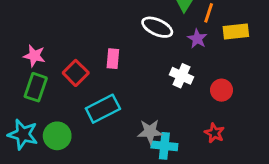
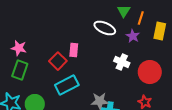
yellow rectangle: (236, 31) -> (160, 31), turned -72
red square: (76, 73) -> (58, 61), moved
red circle: (222, 90) -> (150, 72), size x1.5

